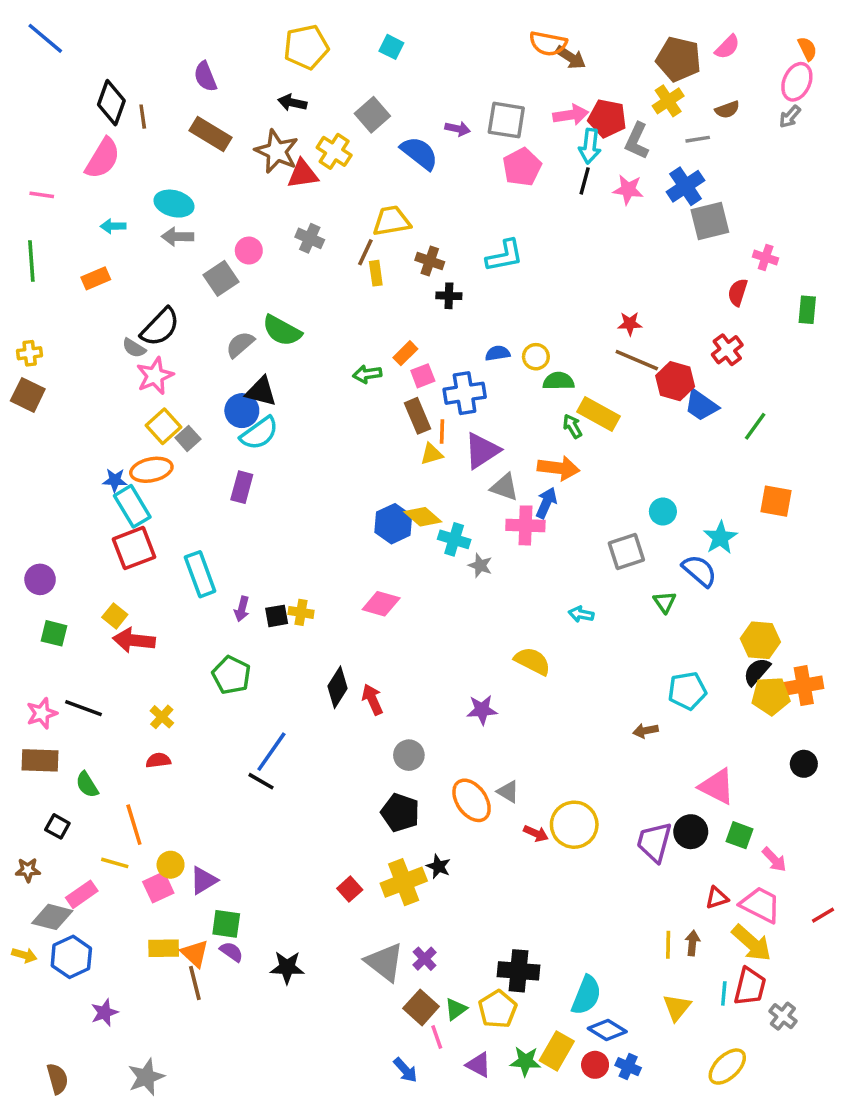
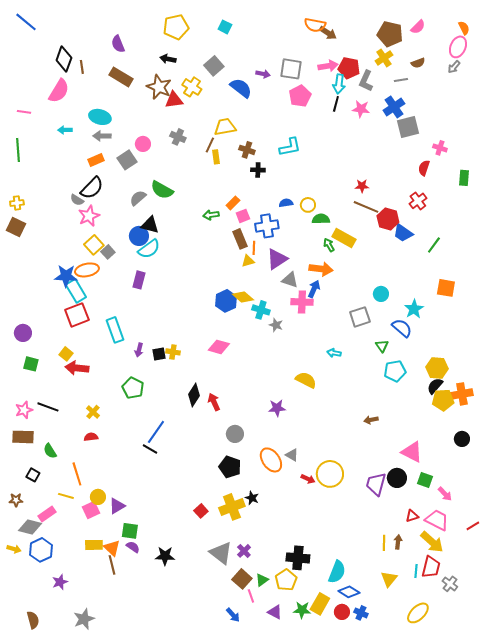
orange rectangle: (96, 278) -> (96, 160), moved
blue star: (115, 480) -> (66, 276), size x1.6
cyan pentagon: (687, 691) -> (395, 371), moved

